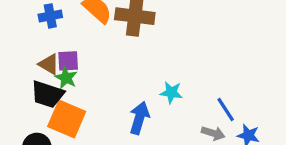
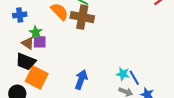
blue cross: (50, 16) -> (20, 15), moved
green star: (66, 78) -> (36, 32), moved
cyan star: (171, 92) -> (123, 74), moved

